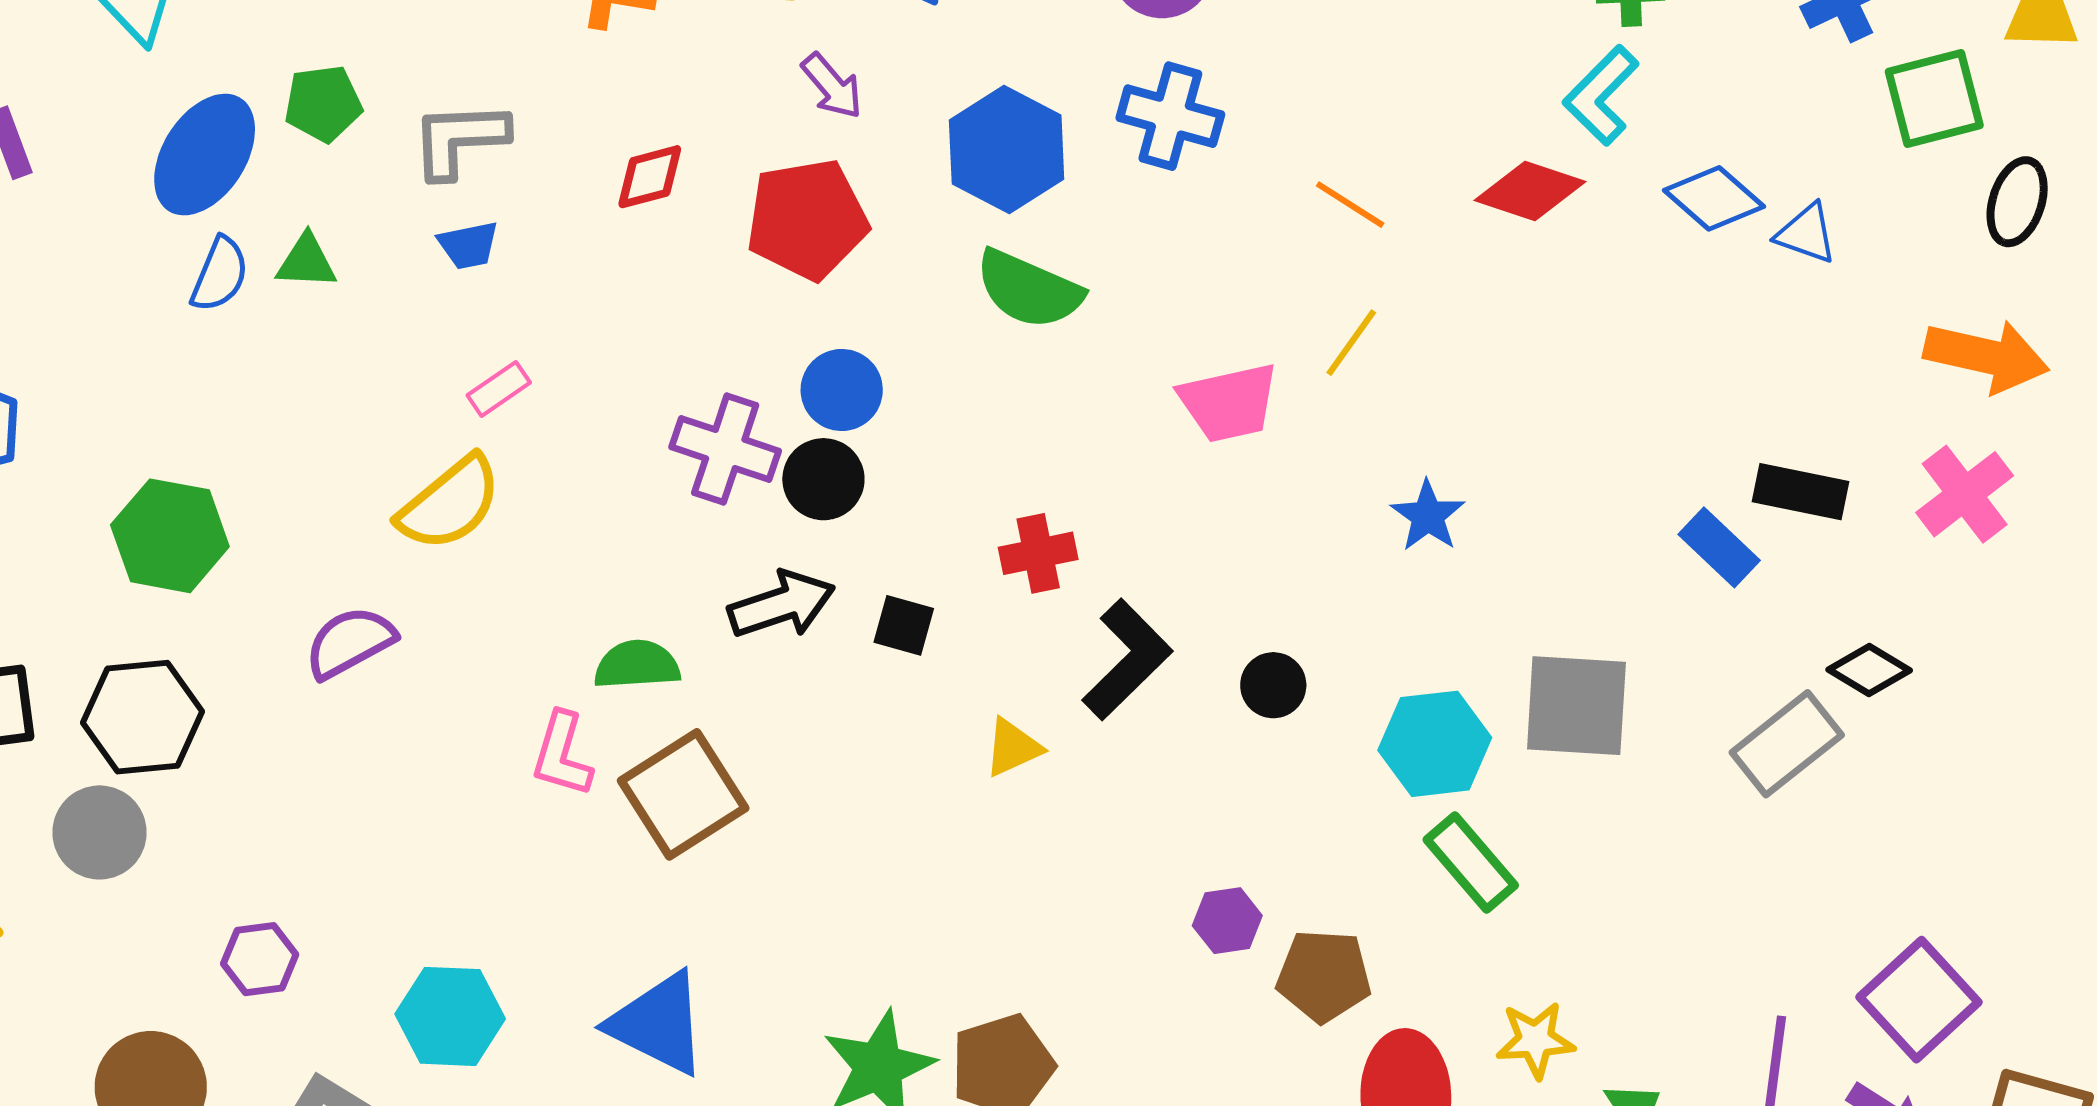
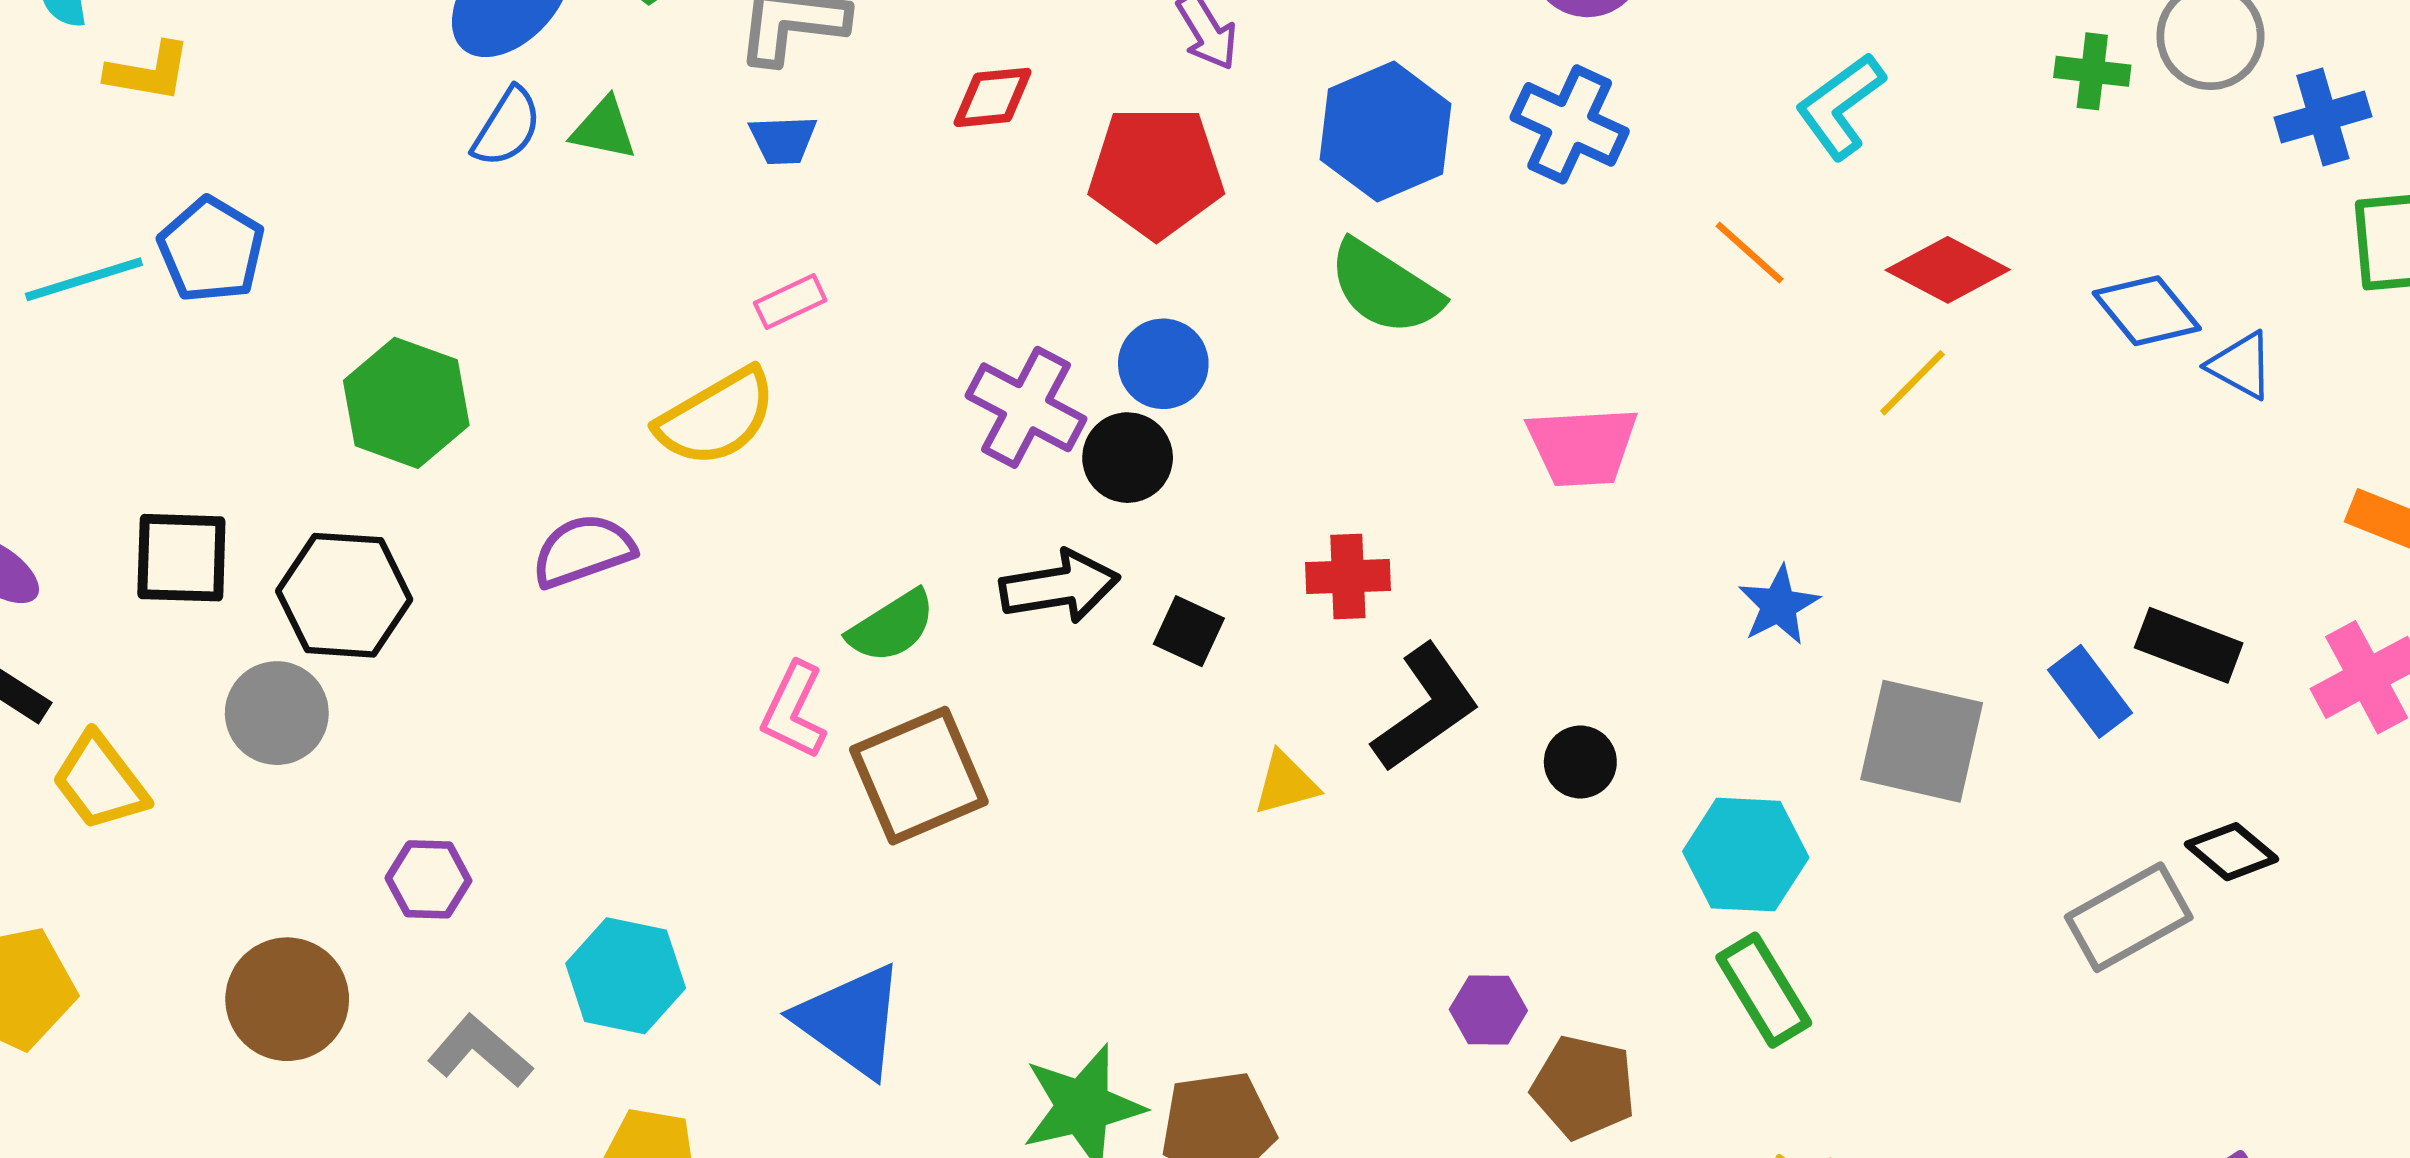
cyan L-shape: (1601, 95) -> (1840, 106), moved
yellow line: (1351, 343) -> (1912, 383), moved
green semicircle: (637, 665) -> (892, 626), turned 142
gray square: (1576, 706) -> (1922, 741), moved

